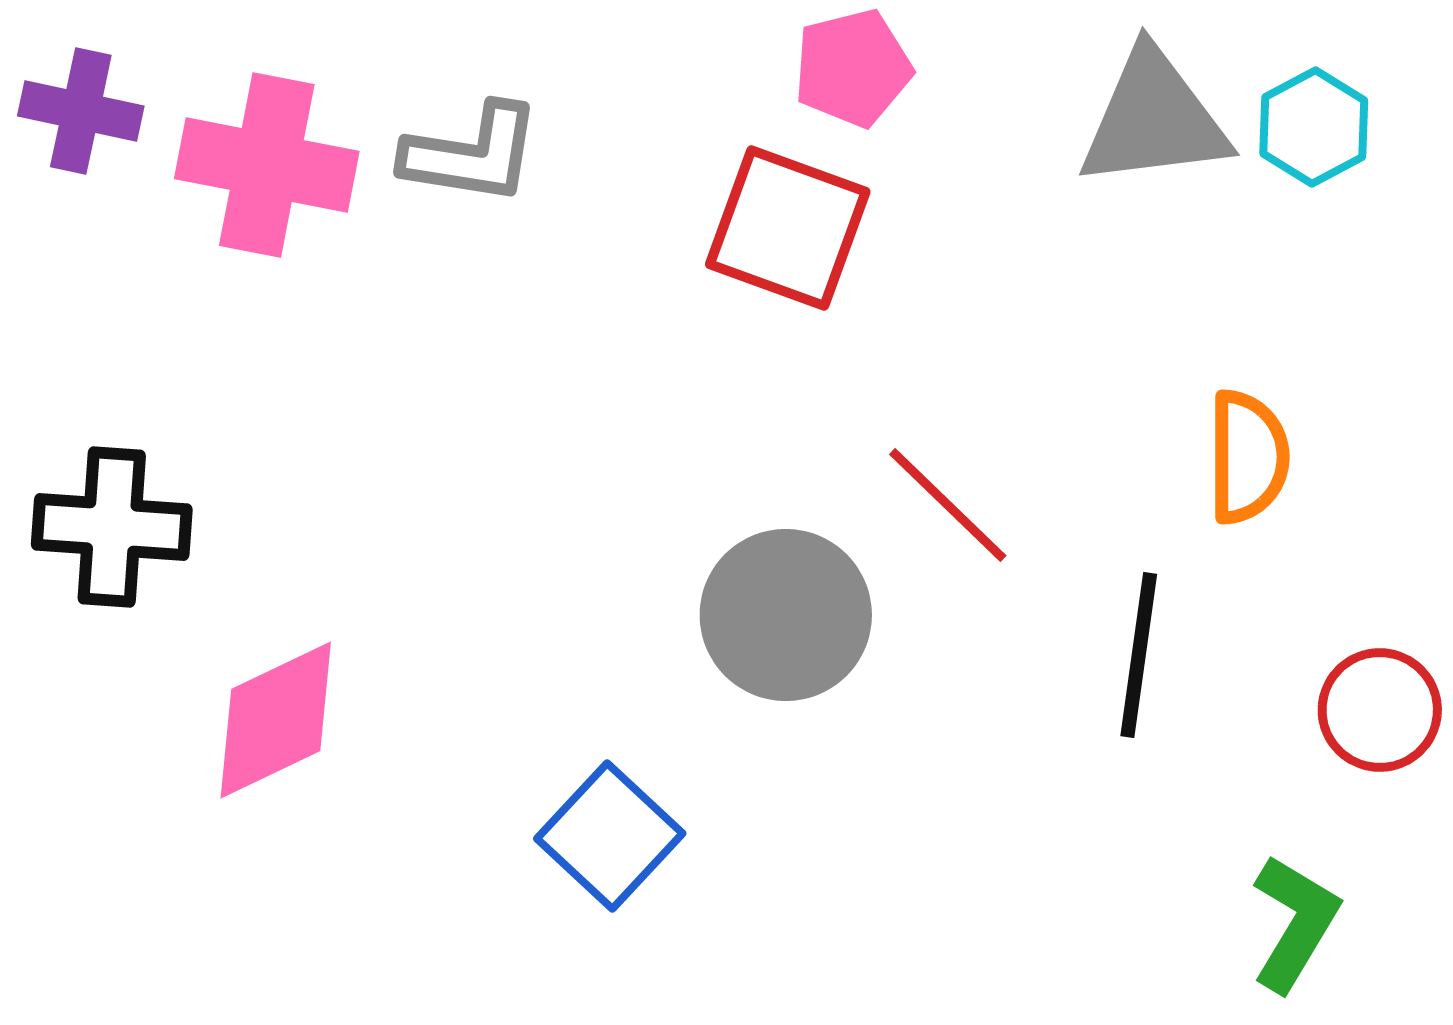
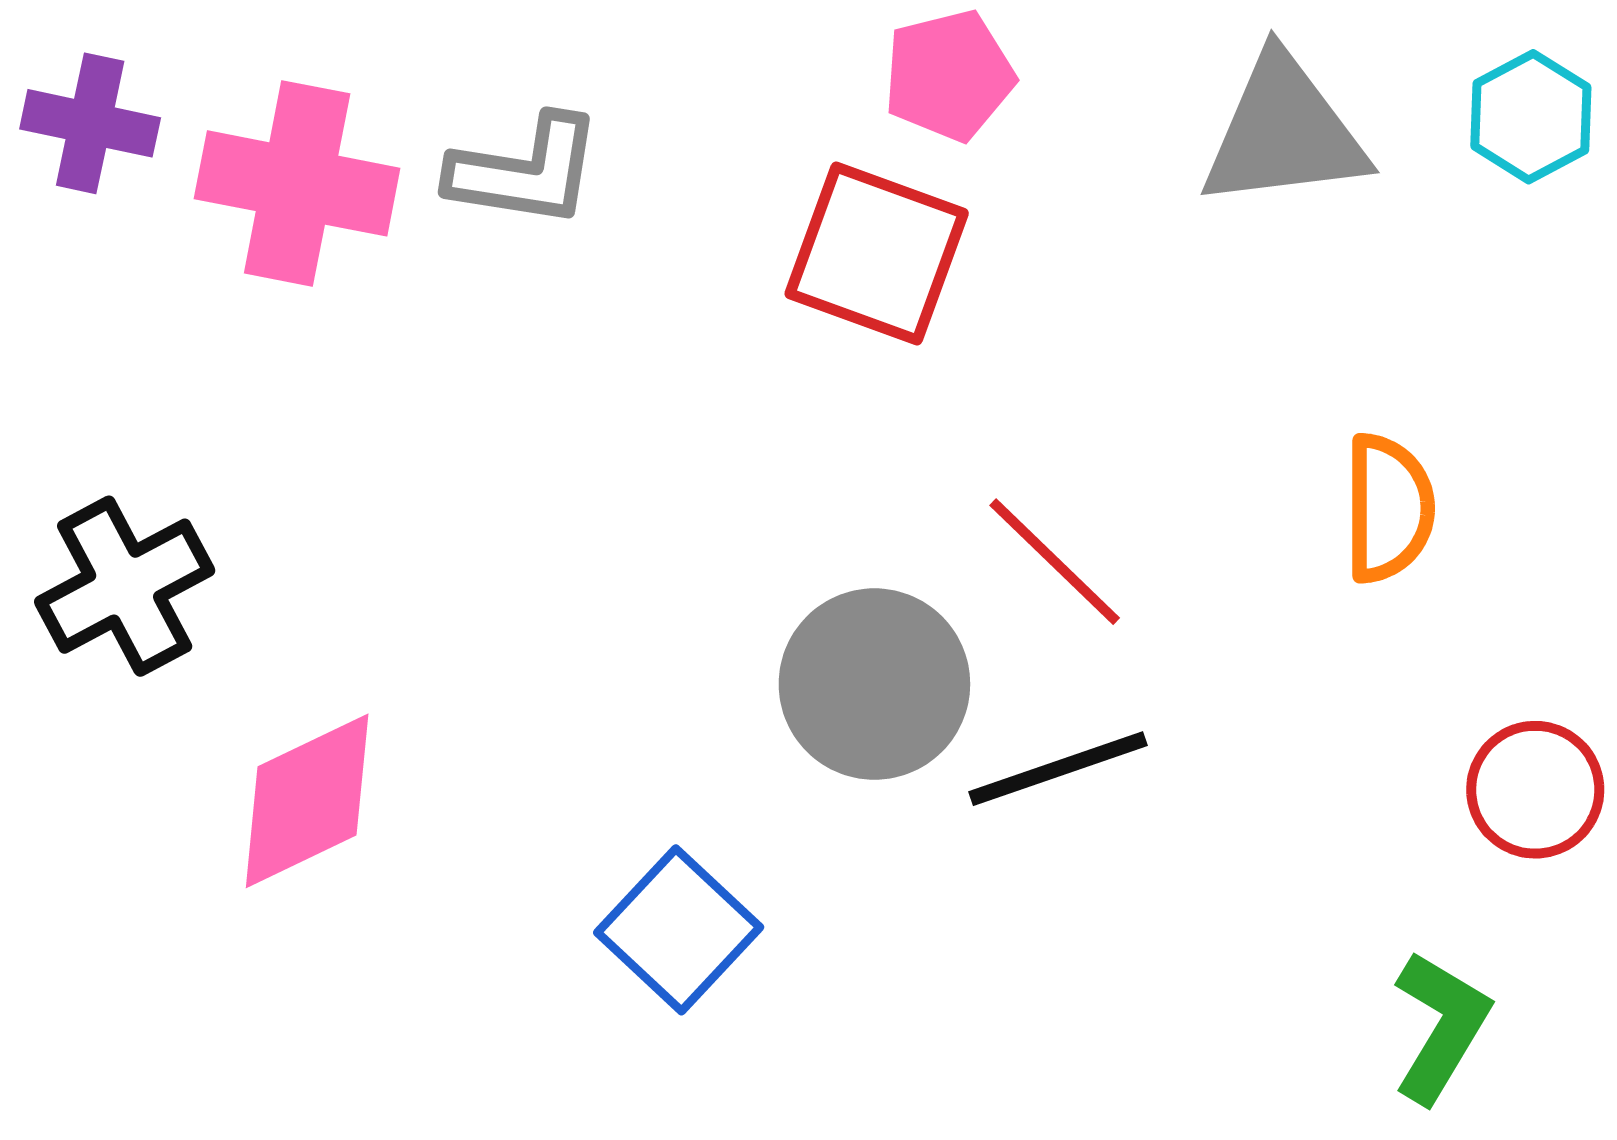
cyan hexagon: (1314, 127) -> (1531, 117), moved
black cross: (112, 527) -> (125, 586), turned -32
black line: (1139, 655) -> (1058, 769), moved, turned 63

